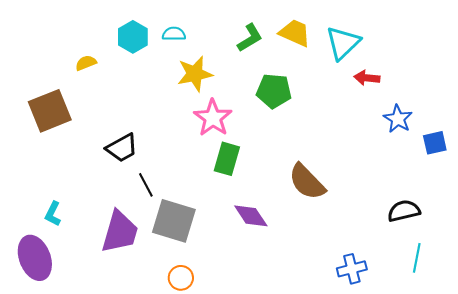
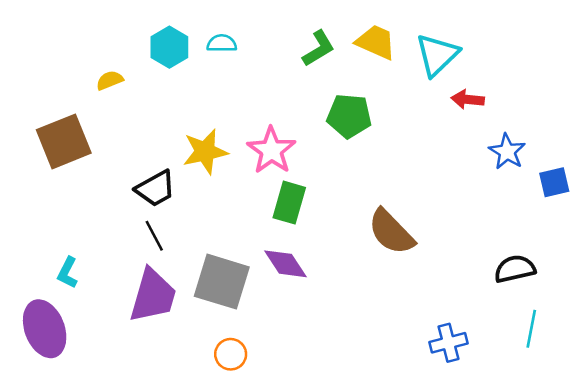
yellow star: (195, 74) -> (205, 152), moved
black line: (146, 185) -> (154, 236), moved
purple diamond: (251, 216) -> (285, 264), moved

